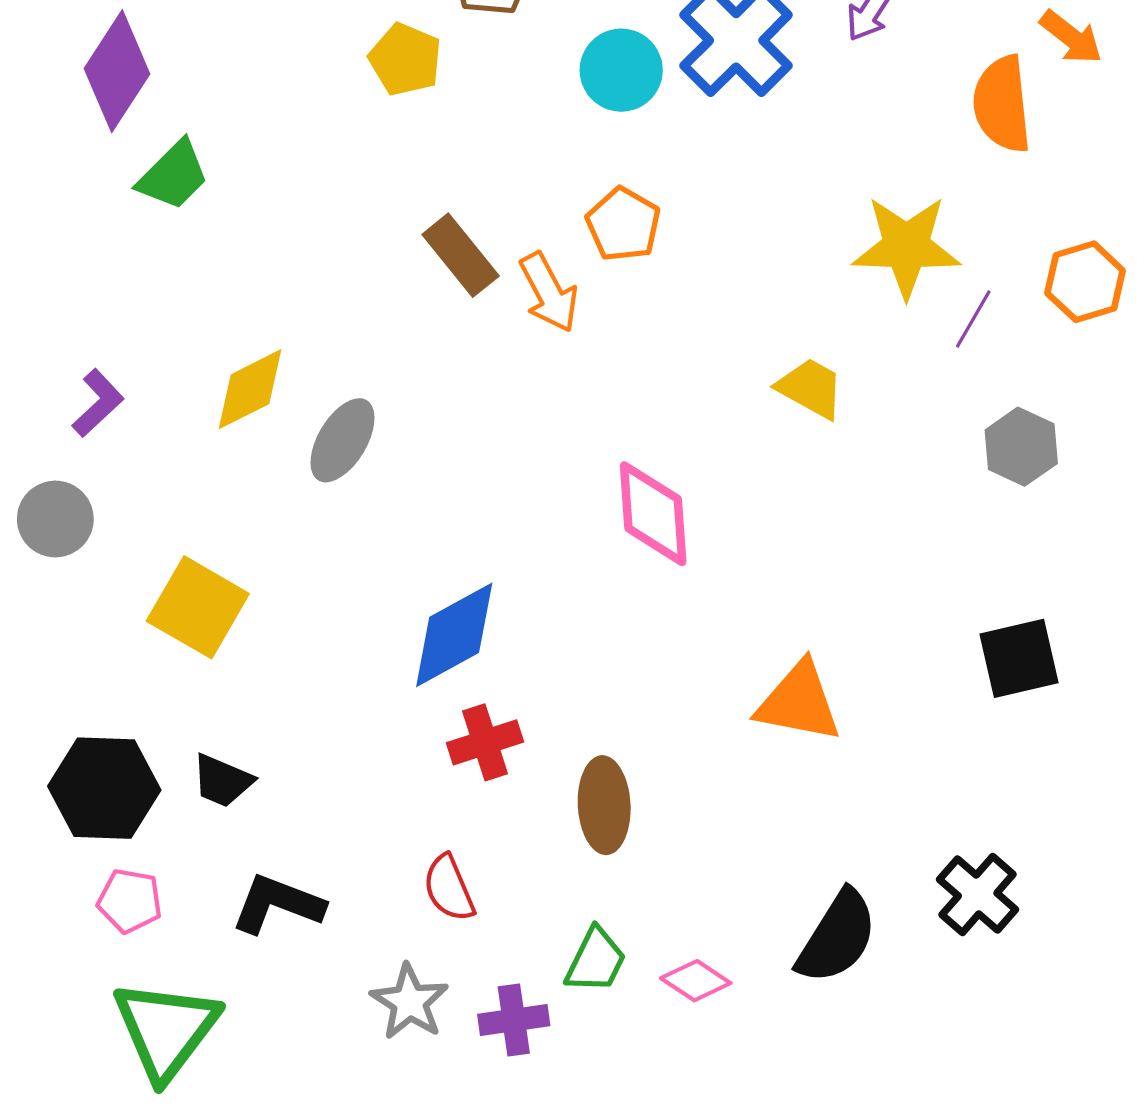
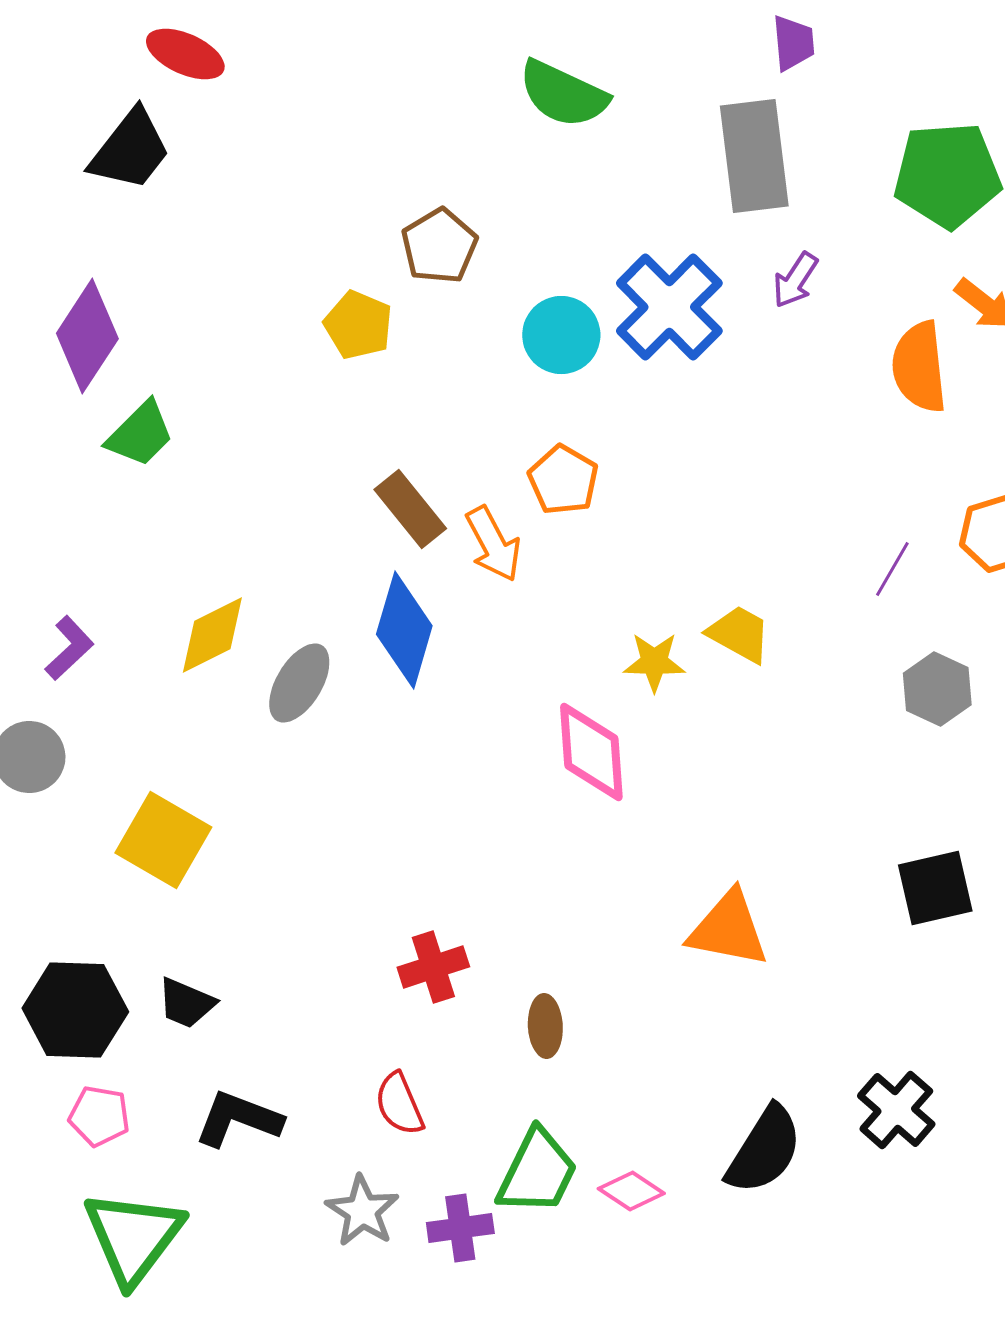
yellow star: (906, 247) -> (654, 662), moved, size x0.6
blue diamond: (454, 635) -> (404, 630), moved, turned -45
brown ellipse: (604, 805) -> (545, 1026), size x0.7
green trapezoid: (596, 960) -> (537, 1172), size x1.4

